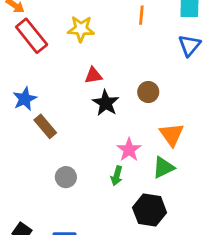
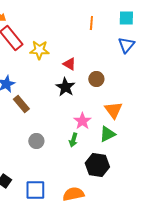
yellow star: (81, 29) -> (39, 50), moved
red triangle: (93, 76) -> (69, 64), moved, turned 40

